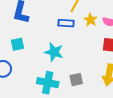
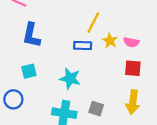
gray square: (76, 80) -> (96, 109), turned 32

